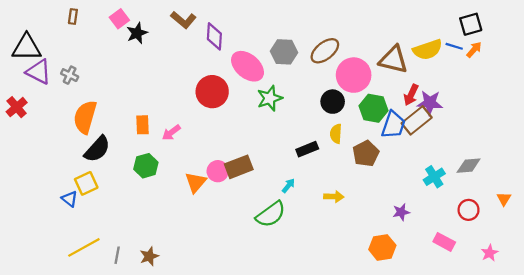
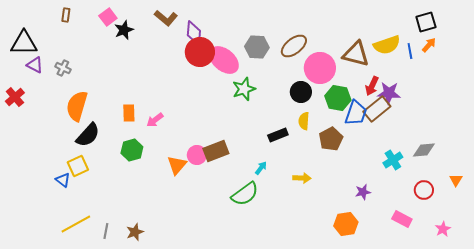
blue line: (454, 46) -> (410, 51), moved, turned 63
purple triangle: (39, 72) -> (35, 65), size x0.7
red circle: (212, 92) -> (200, 52), moved

